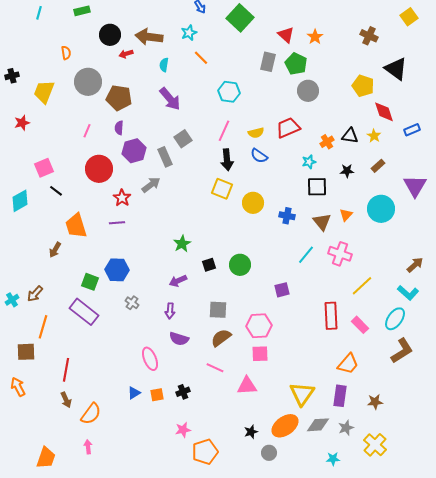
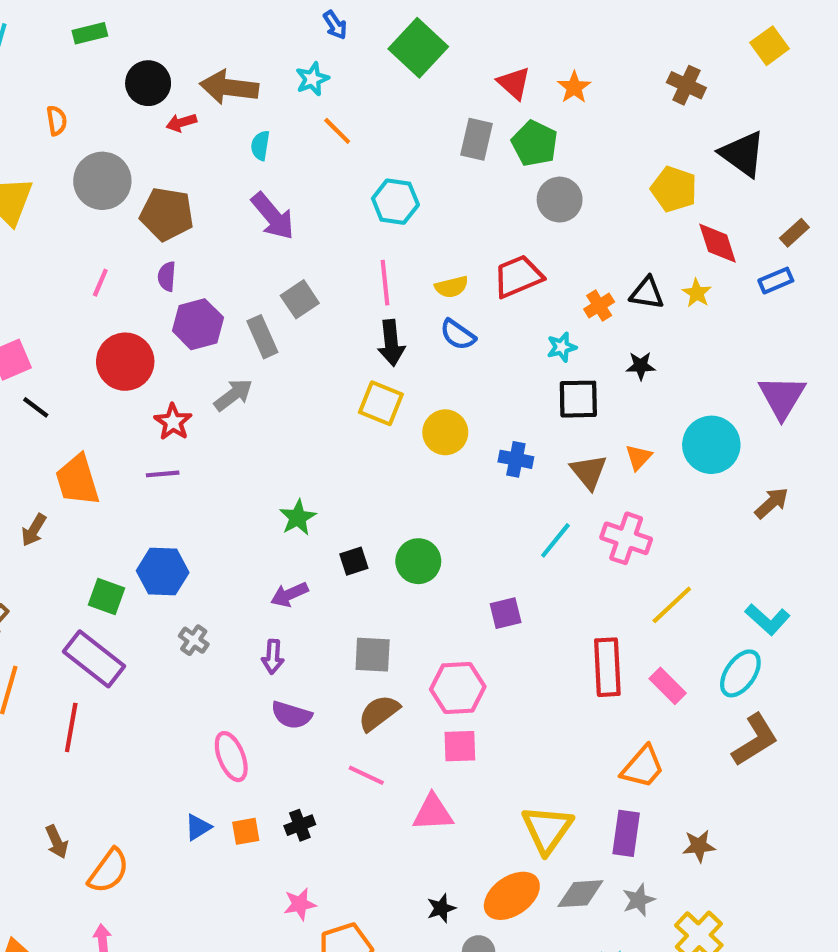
pink line: (224, 131) -> (385, 283), turned -30
brown rectangle: (378, 166) -> (794, 233), moved
brown arrow: (415, 265) -> (772, 503), moved
red line: (66, 370) -> (71, 727), moved

